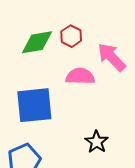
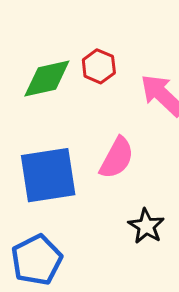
pink semicircle: (80, 76) -> (117, 158), moved, turned 120

